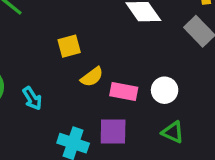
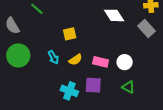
yellow semicircle: (92, 77) -> (75, 60), moved
cyan arrow: (32, 98) -> (53, 57), moved

